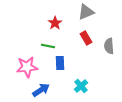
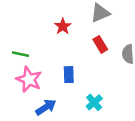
green line: (48, 46) -> (21, 54), moved
pink star: (27, 67) -> (29, 79), turned 30

